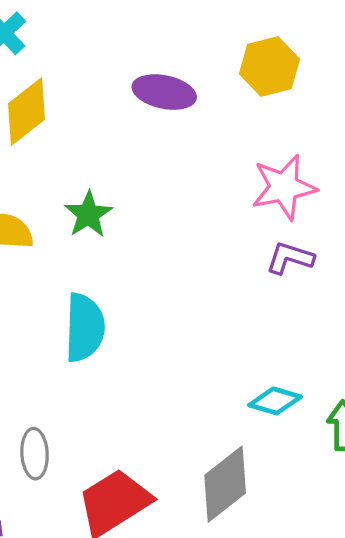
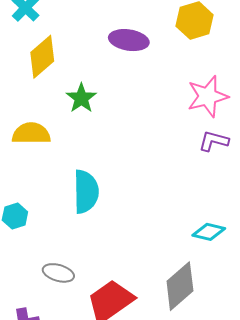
green star: (88, 214) -> (81, 98), moved
gray ellipse: (35, 454) -> (58, 273), turned -68

